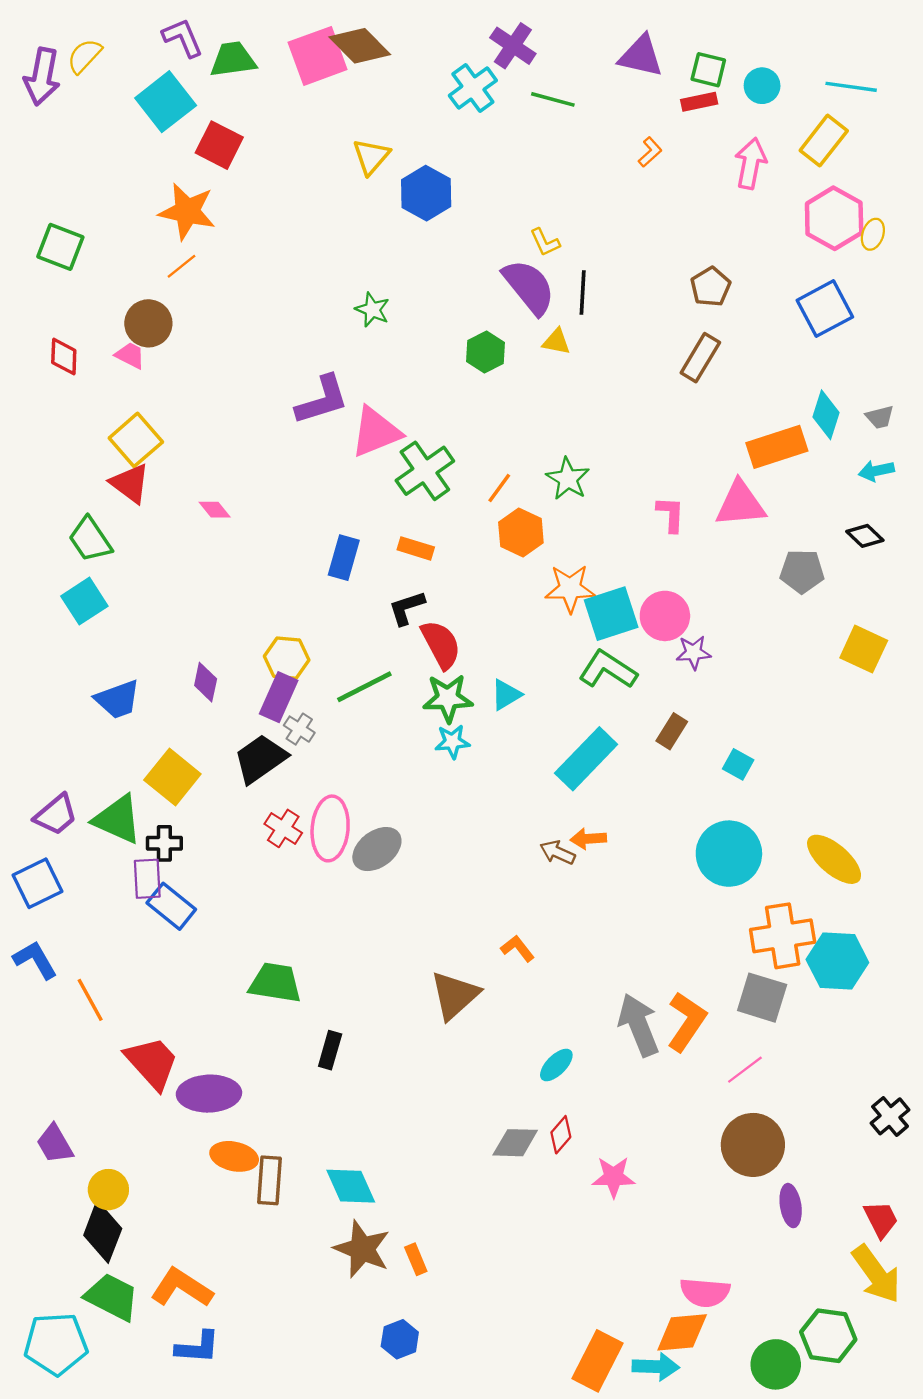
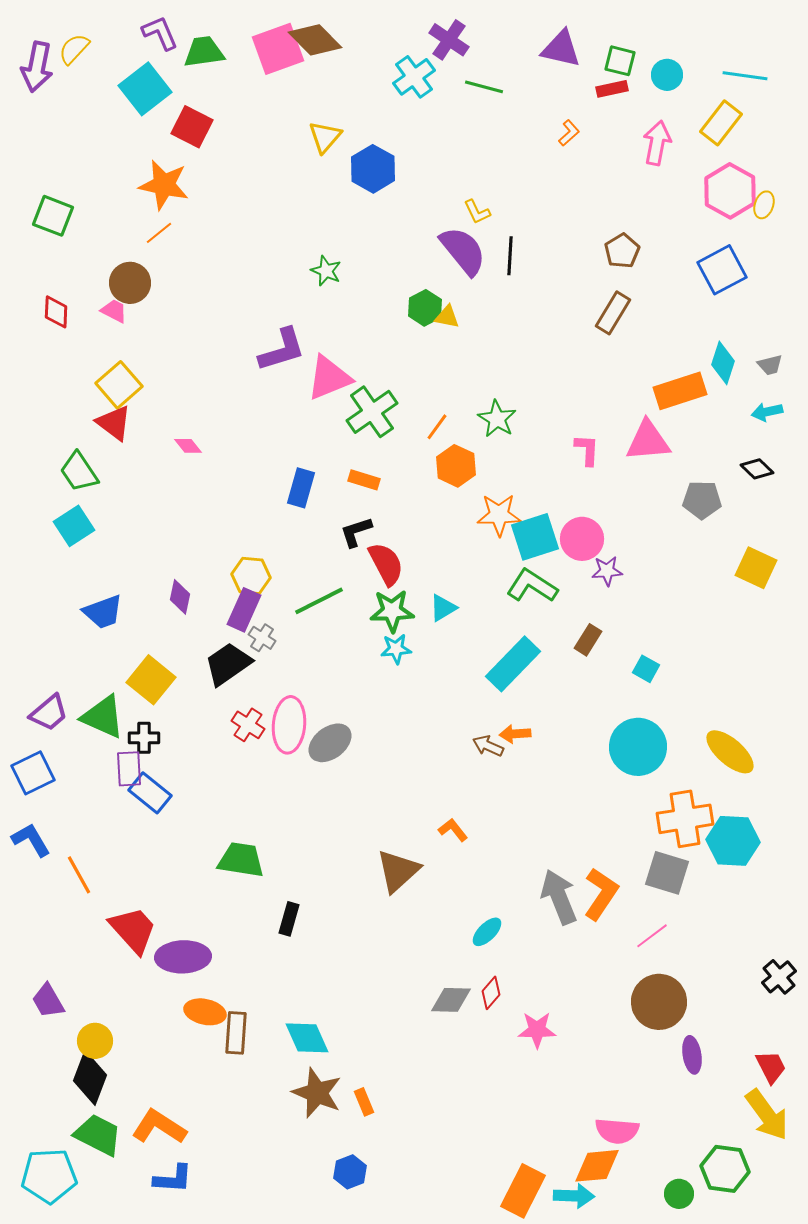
yellow triangle: (556, 342) -> (447, 317), moved
green circle: (776, 1364) -> (679, 1194), size x0.7

